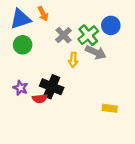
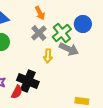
orange arrow: (43, 14) -> (40, 13), moved
red semicircle: (40, 99) -> (17, 92), turned -56

